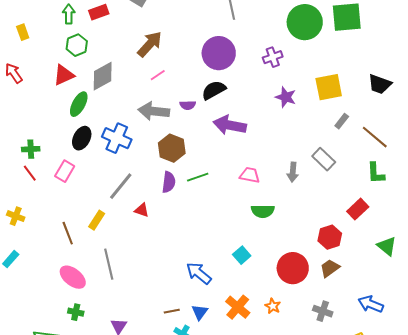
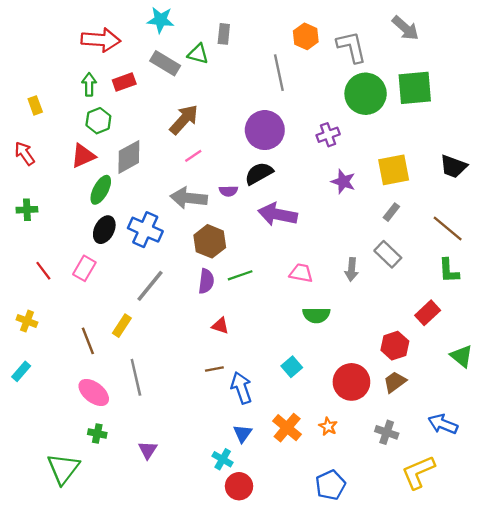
gray rectangle: (342, 121) -> (391, 212), moved
green cross: (31, 149) -> (27, 210), moved
red triangle: (142, 210) -> (220, 326), moved
blue arrow: (199, 273) -> (241, 388), turned 32
brown line: (172, 311) -> (214, 369), moved

